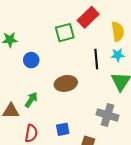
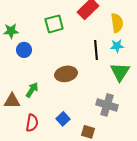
green square: (65, 33) -> (54, 24), moved
blue circle: (31, 60) -> (24, 50), moved
blue square: (63, 129) -> (63, 119), turned -32

